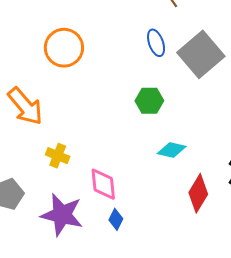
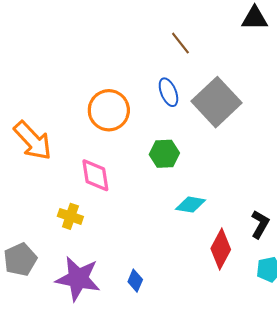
orange circle: (64, 48) -> (109, 110), moved
orange arrow: (25, 106) -> (33, 141), moved
pink diamond: (103, 184) -> (95, 175), moved

